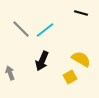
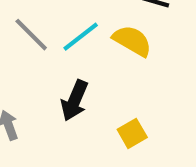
yellow semicircle: (81, 59) -> (132, 41), moved

